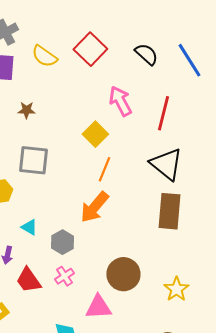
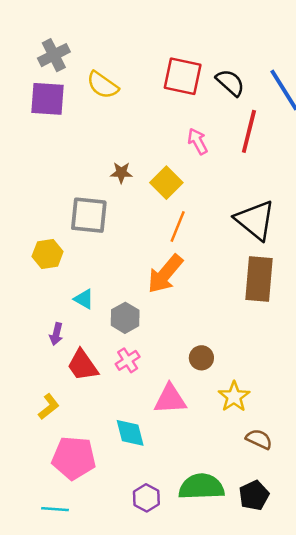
red square: (90, 49) -> (183, 76), moved, turned -32
pink arrow: (120, 101) -> (198, 141), size x0.7
brown star: (26, 110) -> (121, 173), moved
red line: (163, 113) -> (249, 131), moved
brown circle: (123, 274) -> (201, 358), size x0.6
yellow star: (176, 289) -> (234, 397), moved

